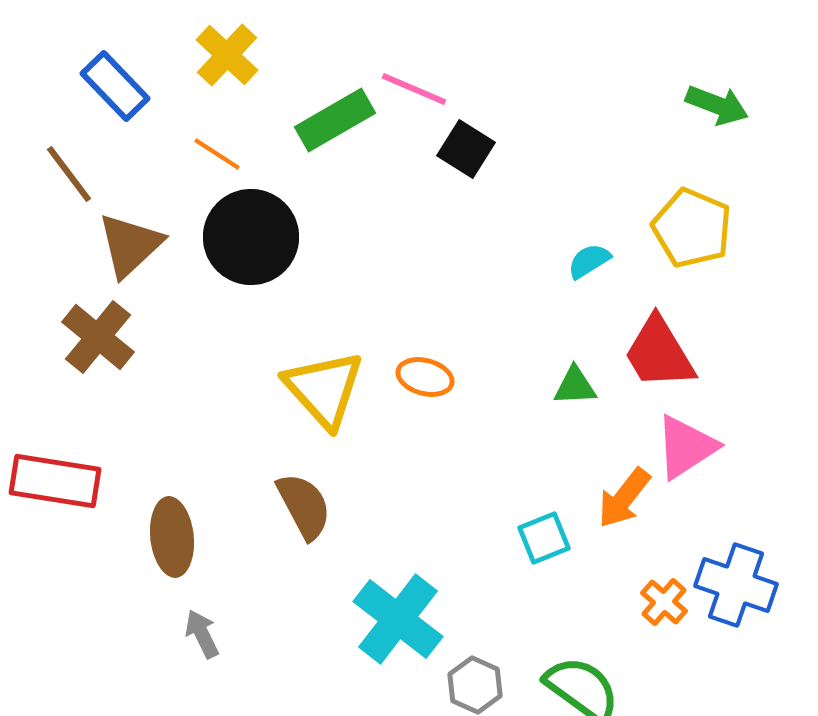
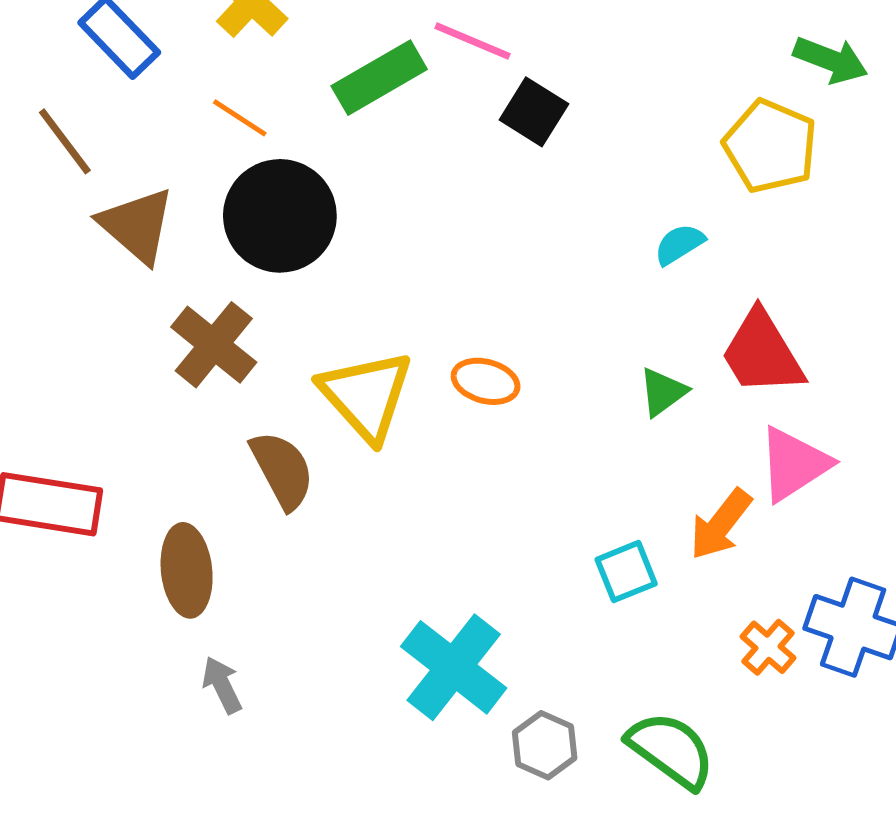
yellow pentagon: (692, 228) -> (770, 146), moved
brown triangle: (130, 245) -> (137, 225), turned -36
brown cross: (98, 337) -> (214, 345), moved
green triangle: (575, 386) -> (663, 392), turned -33
brown semicircle: (304, 506) -> (282, 470), moved

